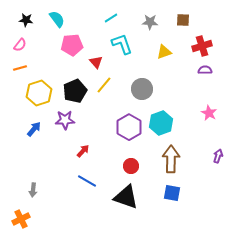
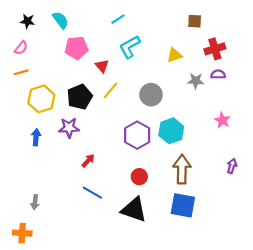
gray star: (150, 22) -> (196, 81), moved
cyan L-shape: (122, 44) -> (130, 47), turned -100
blue arrow: (34, 129) -> (36, 137), turned -35
blue square: (172, 193) -> (183, 205), size x1.4
orange cross: (21, 219) -> (22, 233), turned 30

